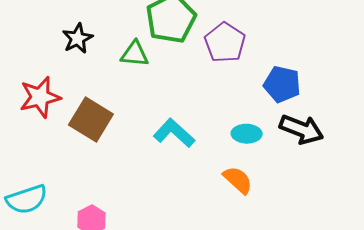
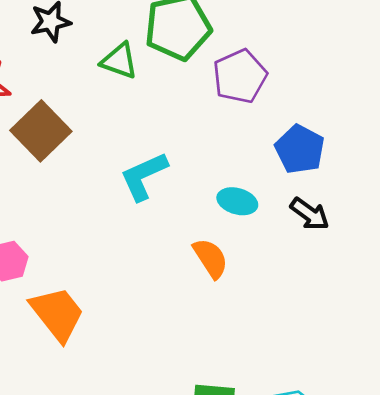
black arrow: (301, 129) -> (310, 214), size x0.7
cyan L-shape: (174, 133) -> (144, 176), turned -81

